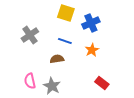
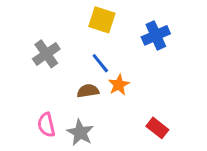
blue cross: (91, 23) -> (156, 35), moved
blue line: (65, 41) -> (100, 63), turned 32
orange star: (92, 50) -> (119, 85), moved

